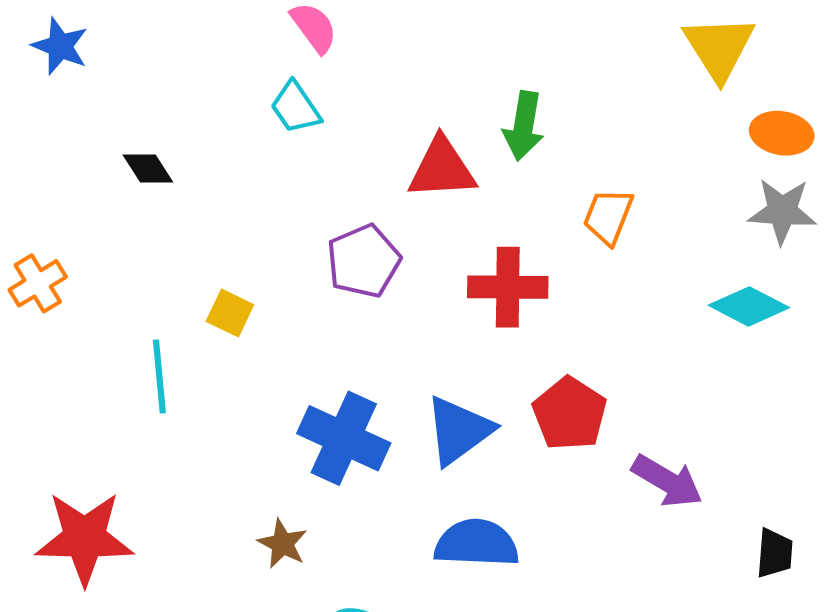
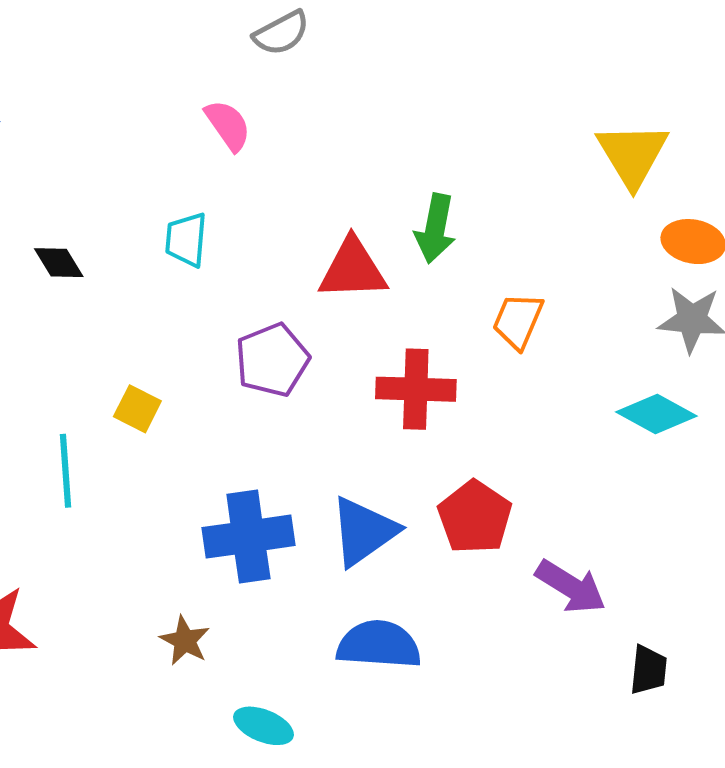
cyan trapezoid: (295, 108) -> (186, 240), moved, turned 38
blue cross: (344, 438) -> (248, 537), turned -34
black trapezoid: (775, 553) -> (648, 670), moved

